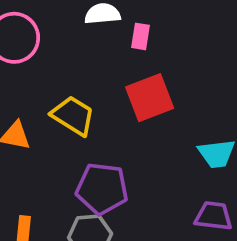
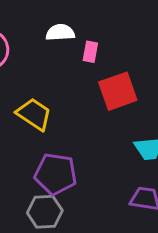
red square: (150, 98) -> (118, 91), moved

